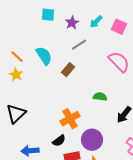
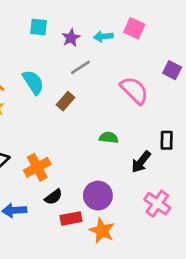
cyan arrow: (96, 22) -> (103, 36), turned 40
pink square: (119, 27) -> (134, 28), moved
orange cross: (70, 119) -> (37, 167), moved

